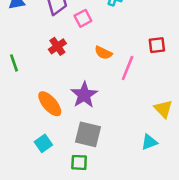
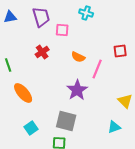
pink square: (83, 18) -> (62, 30), turned 32
purple star: (84, 95) -> (77, 90), moved
orange ellipse: (50, 104) -> (23, 93), moved

